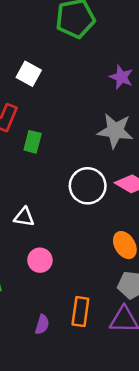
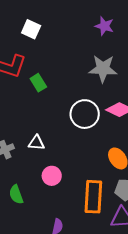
green rectangle: (33, 142) -> (38, 83), turned -42
orange rectangle: (80, 312) -> (93, 197), moved, size x1.4

